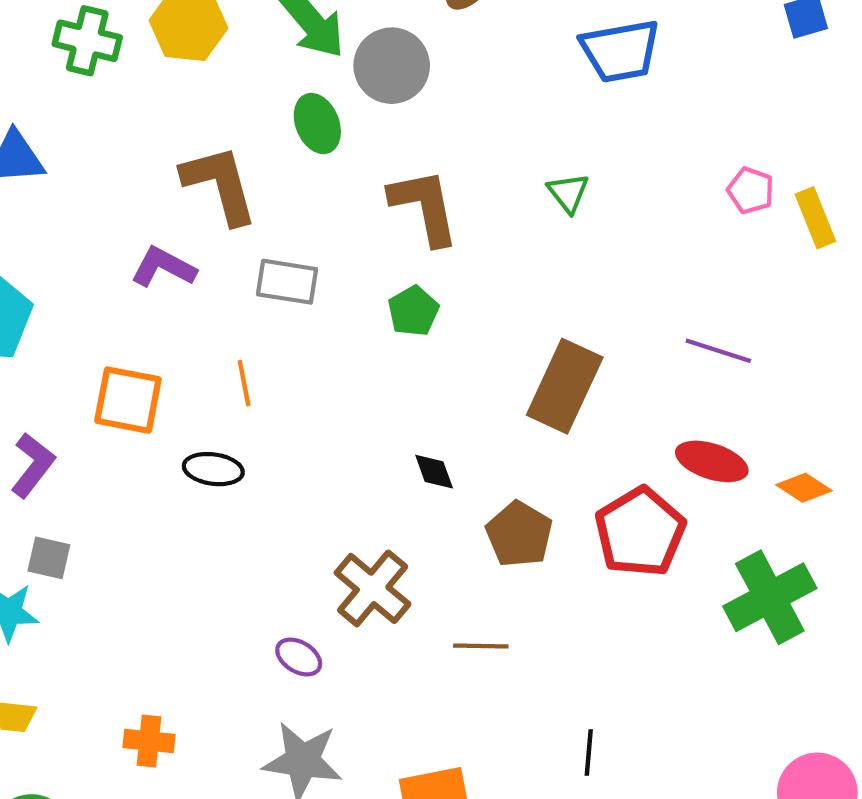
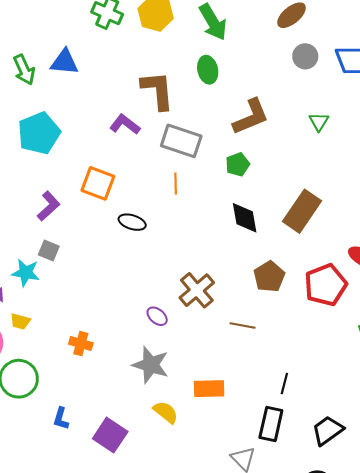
gray circle: (392, 66) -> (305, 56), moved, size x0.7
brown L-shape: (424, 207) -> (251, 117), turned 69
gray rectangle: (287, 282) -> (181, 141), size x1.4
orange line: (244, 383) -> (176, 183), moved
black diamond: (434, 472) -> (245, 218), moved, size x1.6

